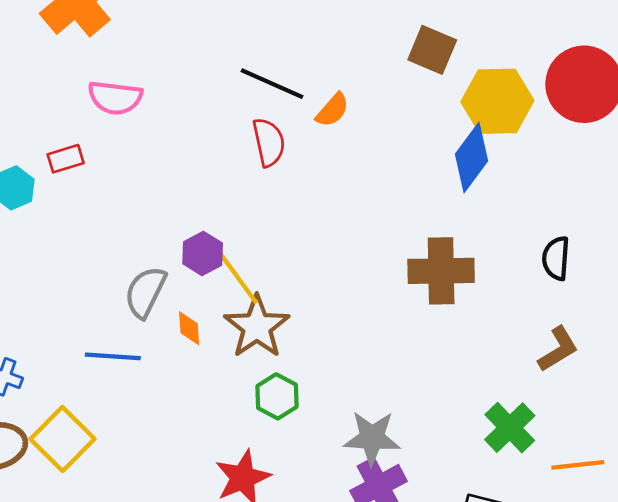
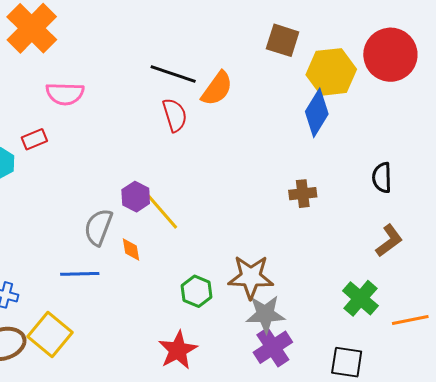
orange semicircle: (332, 110) -> (217, 89), size x1.4
brown cross: (441, 271) -> (303, 194), size x0.6
brown star: (257, 327) -> (251, 277), moved, turned -30

